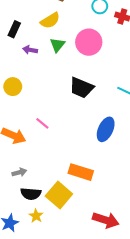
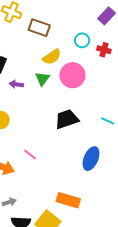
yellow semicircle: (50, 21) -> (52, 57), moved
black trapezoid: (81, 88) -> (67, 119), turned 140

